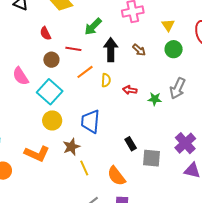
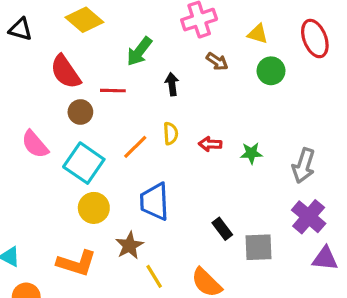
yellow triangle: (168, 25) -> (258, 34), turned -32
red semicircle: (45, 33) -> (66, 72), size x1.6
black arrow: (111, 50) -> (172, 84), size x0.6
brown arrow: (139, 50) -> (217, 61), moved
orange line: (85, 72) -> (135, 147), moved
gray arrow: (178, 88) -> (304, 166), moved

